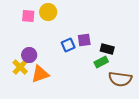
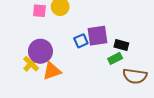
purple square: (84, 40) -> (97, 36), size x1.5
purple circle: (29, 55) -> (40, 51), size x1.5

